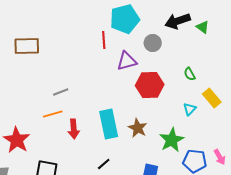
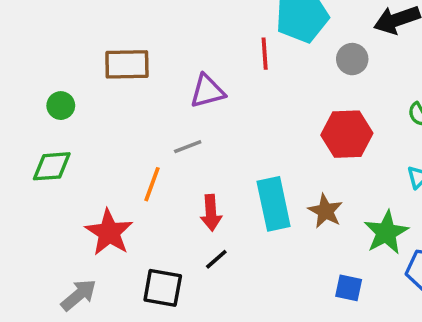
purple triangle: (127, 61) -> (207, 91), moved
orange line: (53, 114) -> (152, 184), moved, turned -54
black line: (104, 164) -> (216, 259), moved

